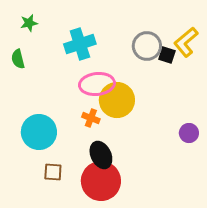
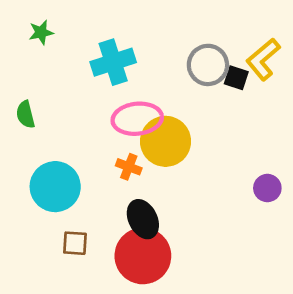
green semicircle: (18, 59) -> (25, 114), moved

